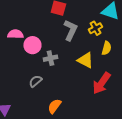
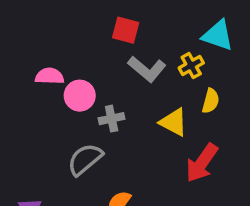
gray L-shape: (70, 30) -> (147, 69), turned 105
gray semicircle: (35, 81) -> (85, 159), size x1.5

